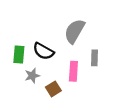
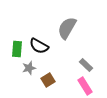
gray rectangle: (95, 58) -> (86, 65), moved, turned -48
pink rectangle: (73, 71) -> (85, 86), moved, turned -36

